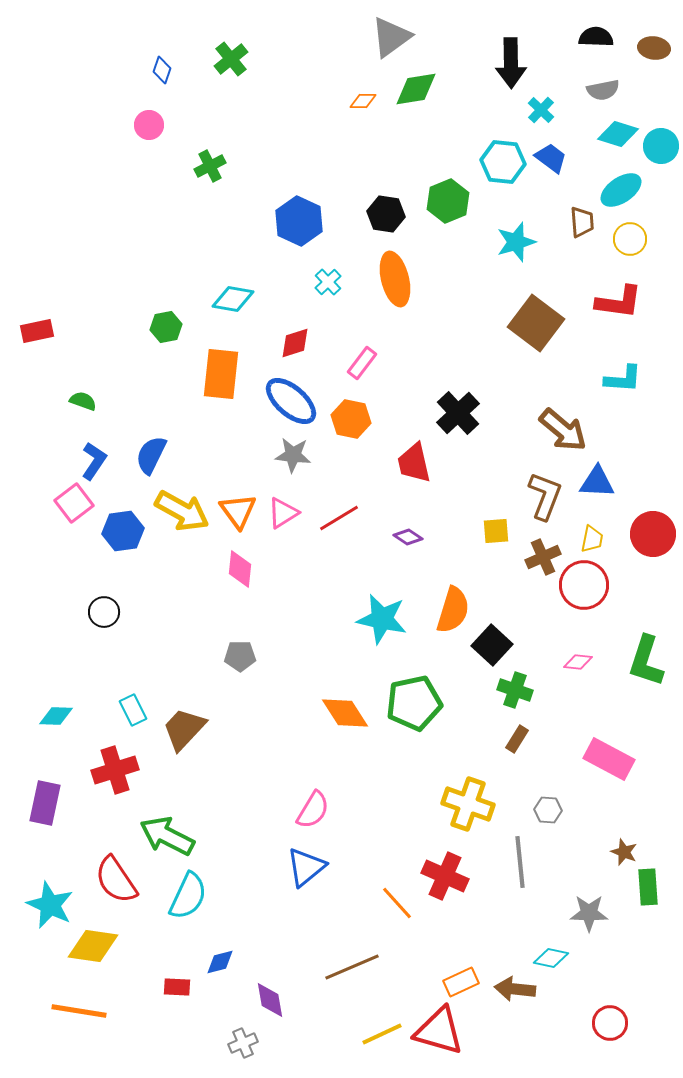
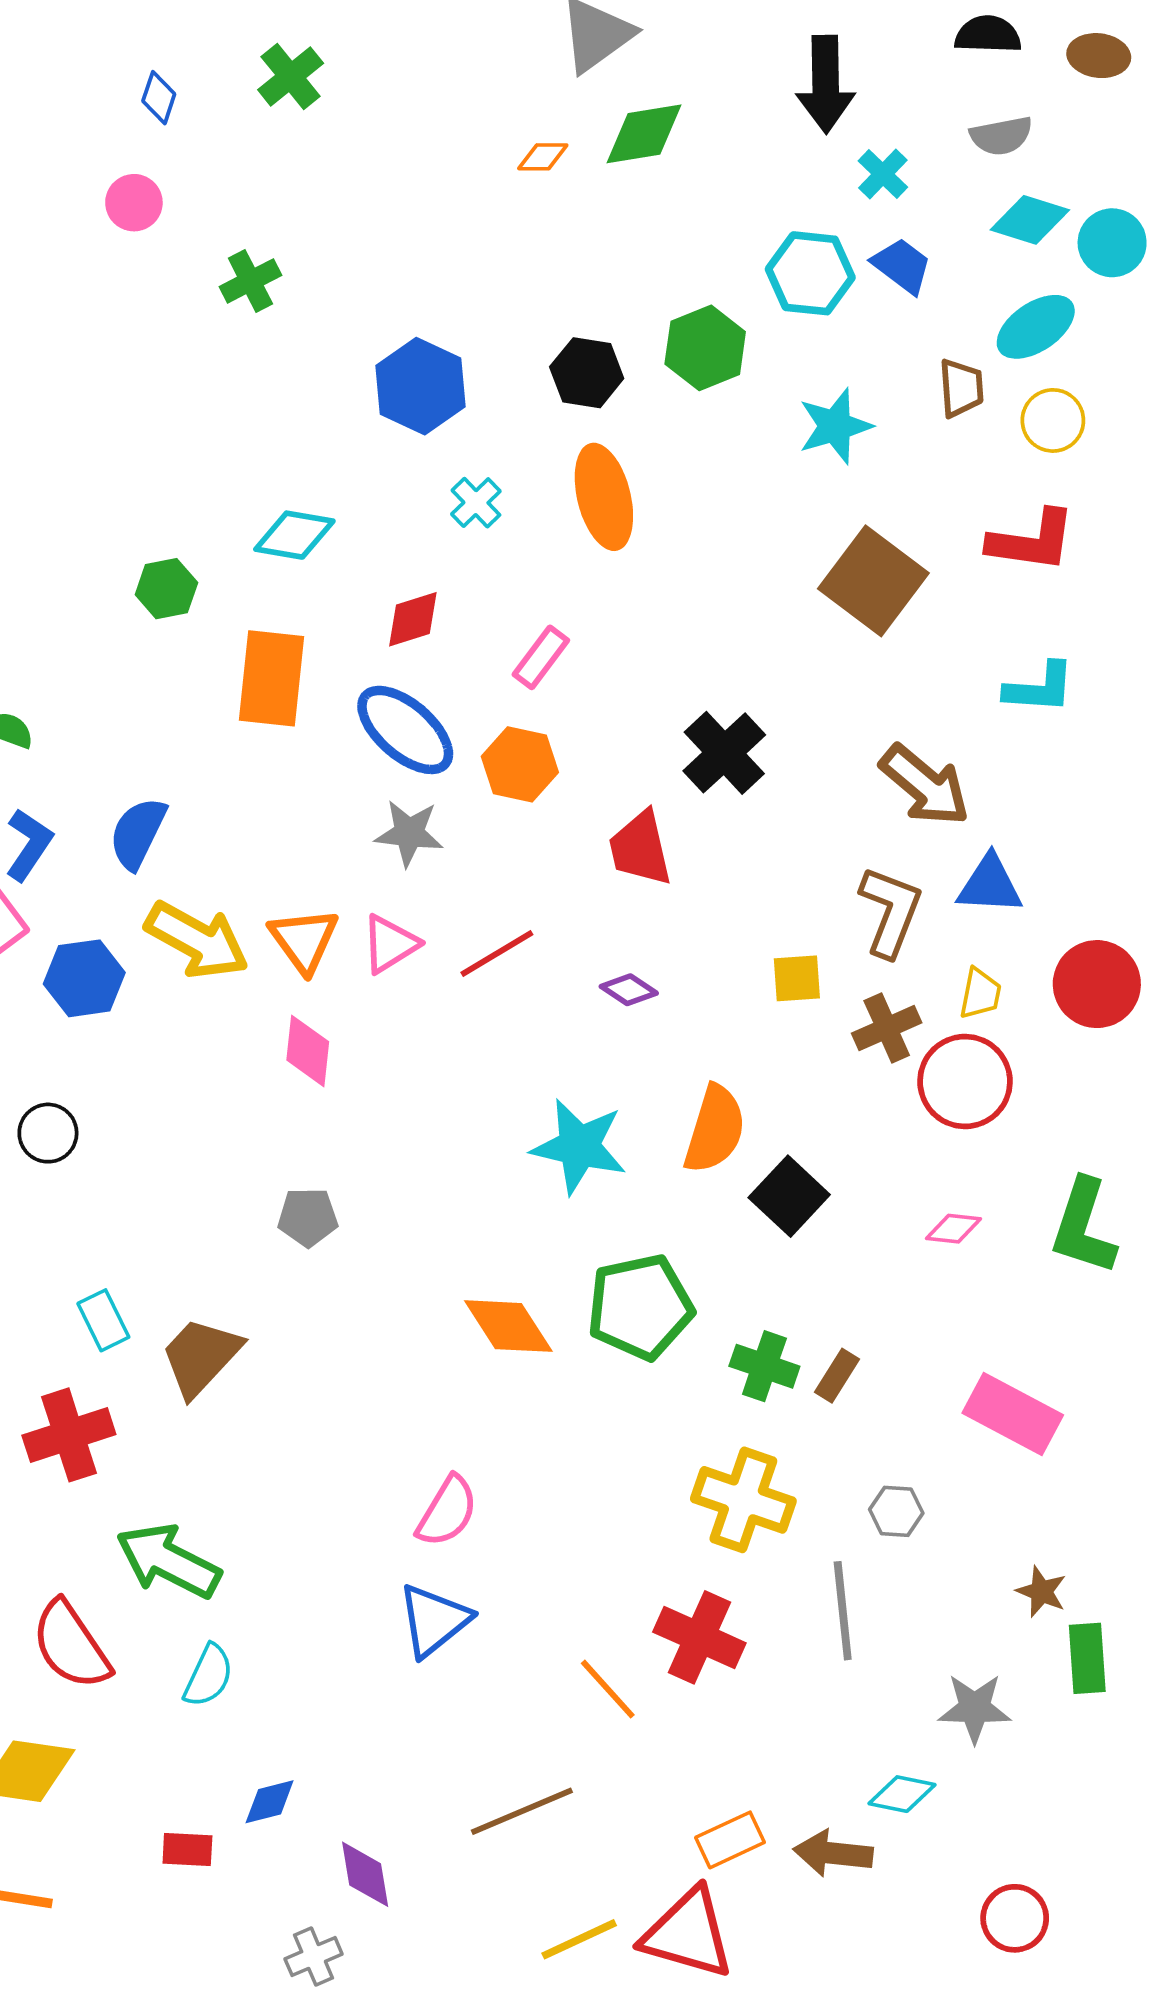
green cross: (515, 690) -> (764, 1366), moved
cyan semicircle: (188, 896) -> (208, 1676), size x0.7

